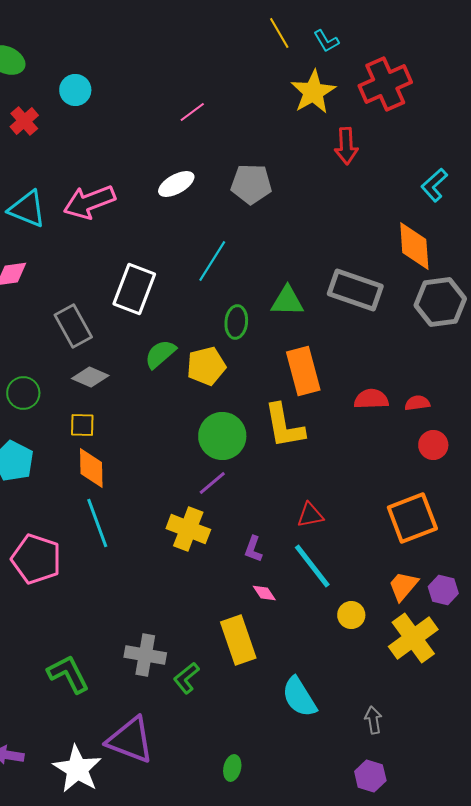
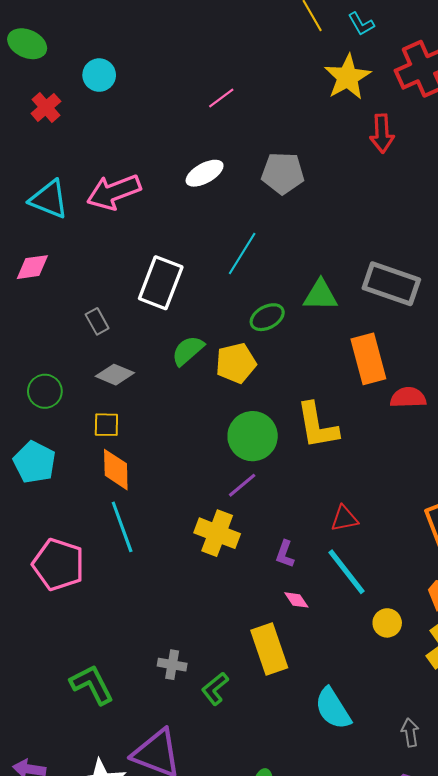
green ellipse: (236, 322) -> (267, 317), turned 56
gray rectangle: (73, 326) -> (97, 321), size x0.6
orange rectangle: (303, 371) -> (368, 359), moved
gray cross: (145, 655) -> (172, 665), size x0.7

